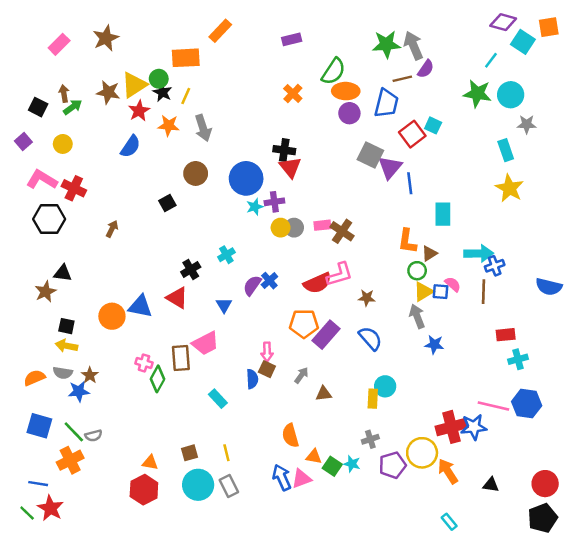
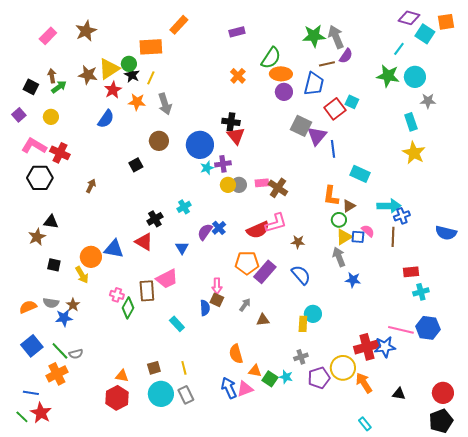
cyan rectangle: (443, 214) -> (360, 174), turned -66
yellow arrow: (66, 346) -> (82, 275), moved, turned -132
blue square: (39, 426) -> (32, 346), turned 35

